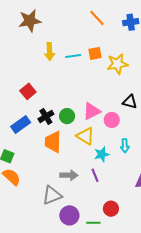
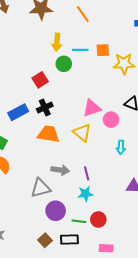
orange line: (97, 18) -> (83, 14), moved
red square: (28, 91) -> (40, 80), moved
green circle: (67, 116) -> (64, 64), moved
orange trapezoid: (53, 142) -> (48, 134), turned 90
cyan star: (102, 154) -> (85, 194), moved
red circle: (111, 209) -> (98, 219), moved

